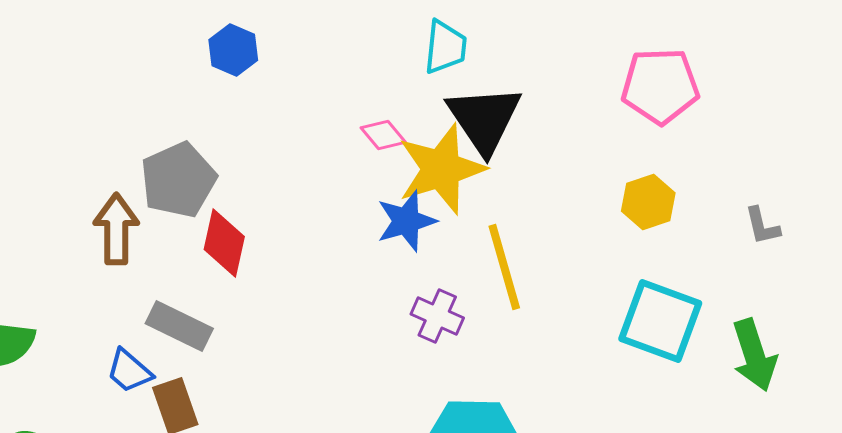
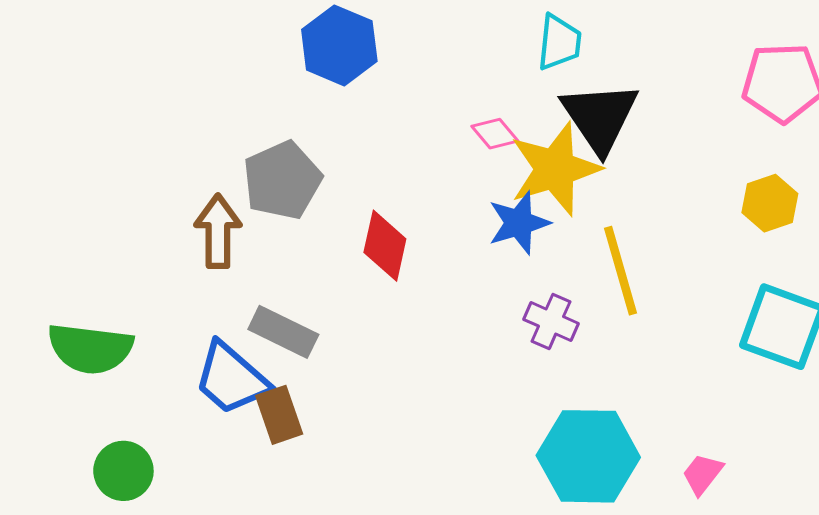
blue hexagon: (233, 50) -> (339, 45), size x1.5
red diamond: (224, 243) -> (385, 246), moved
blue trapezoid: (129, 371) -> (231, 379), size x1.6

